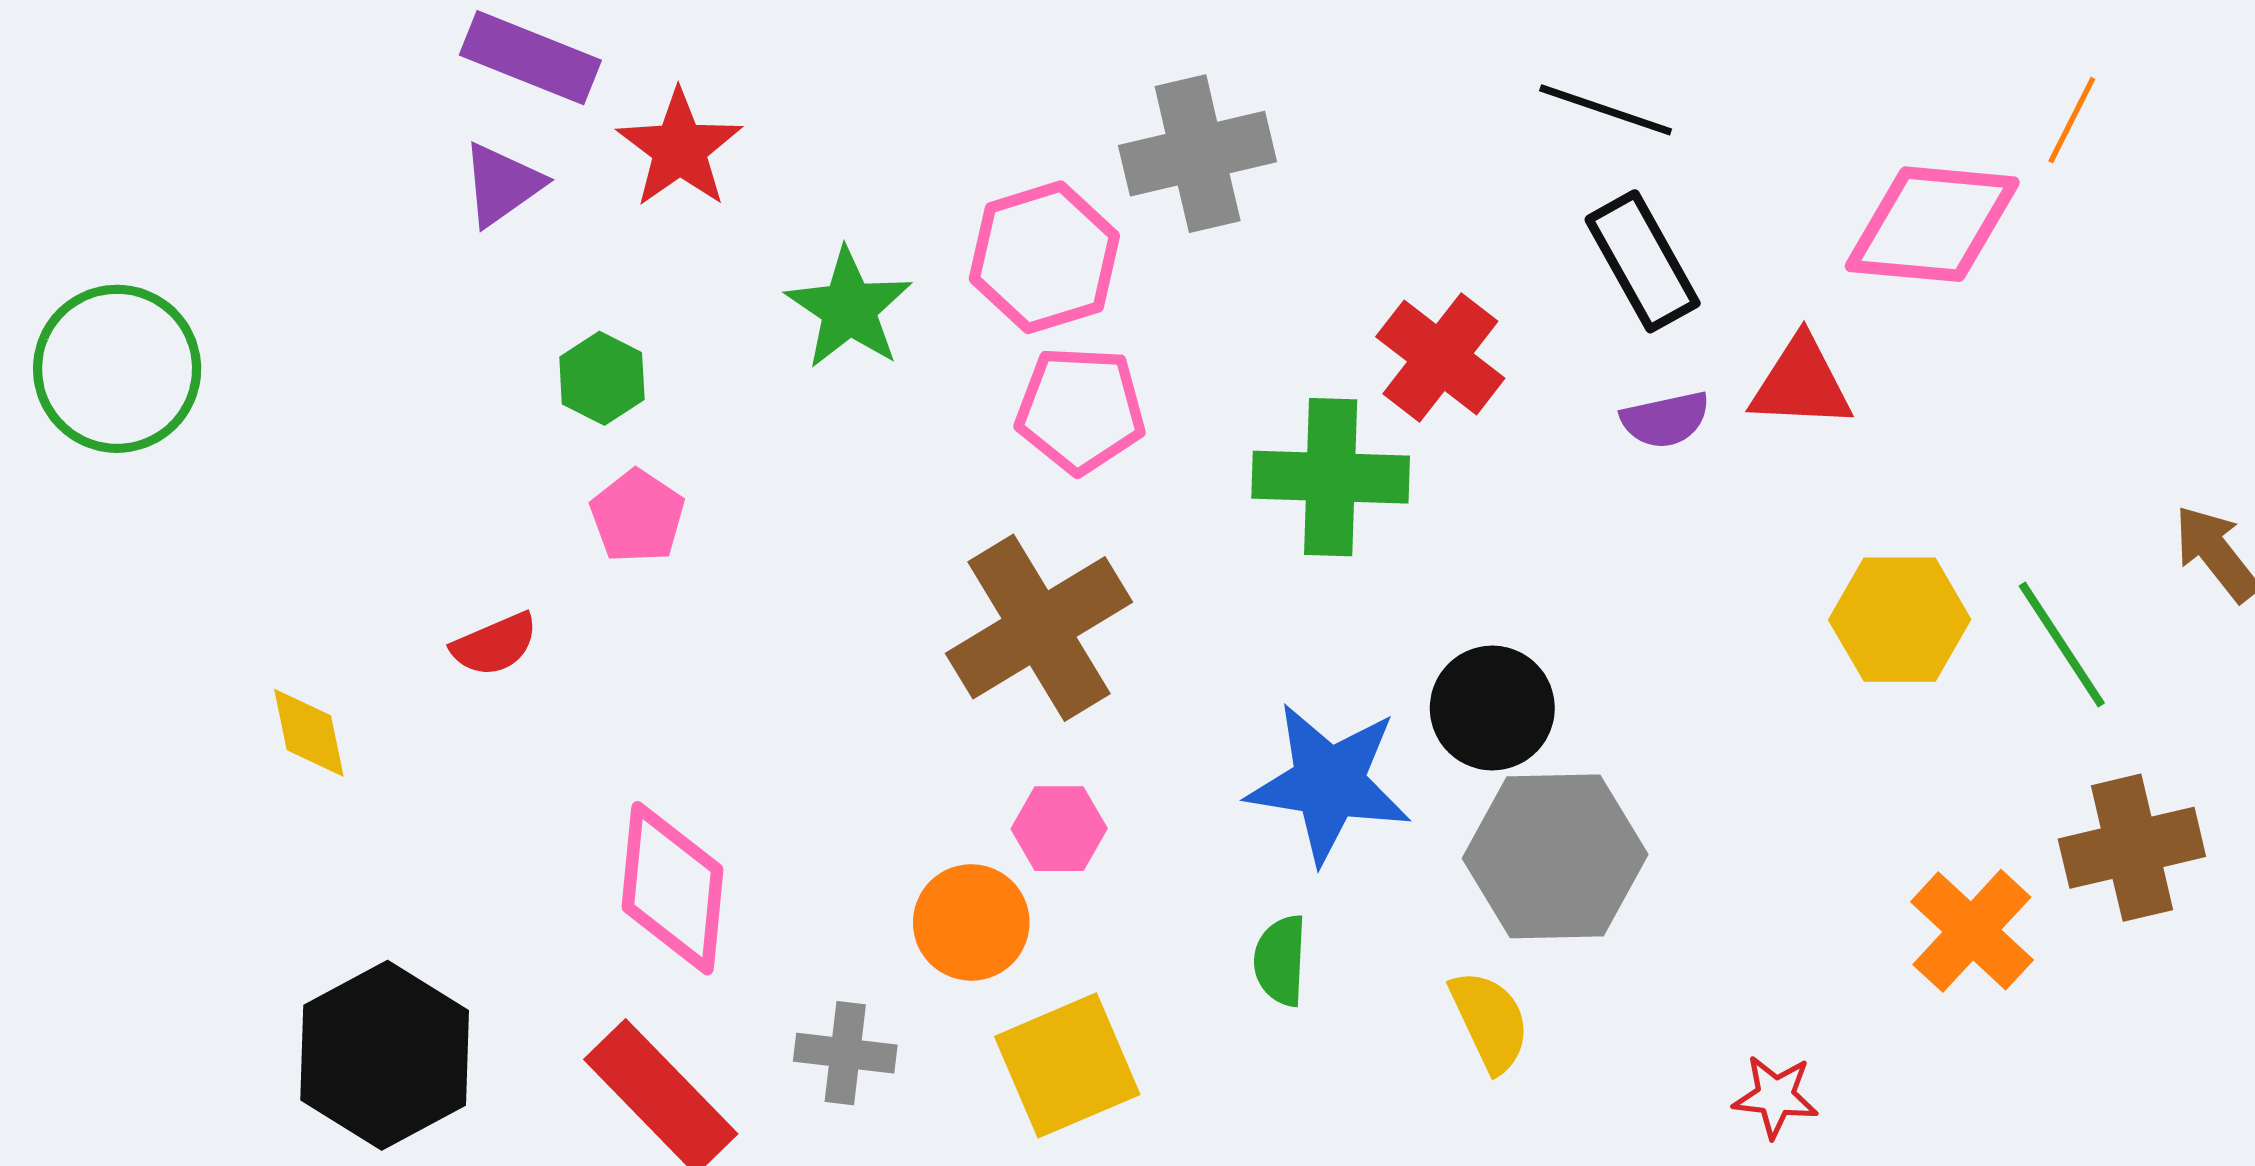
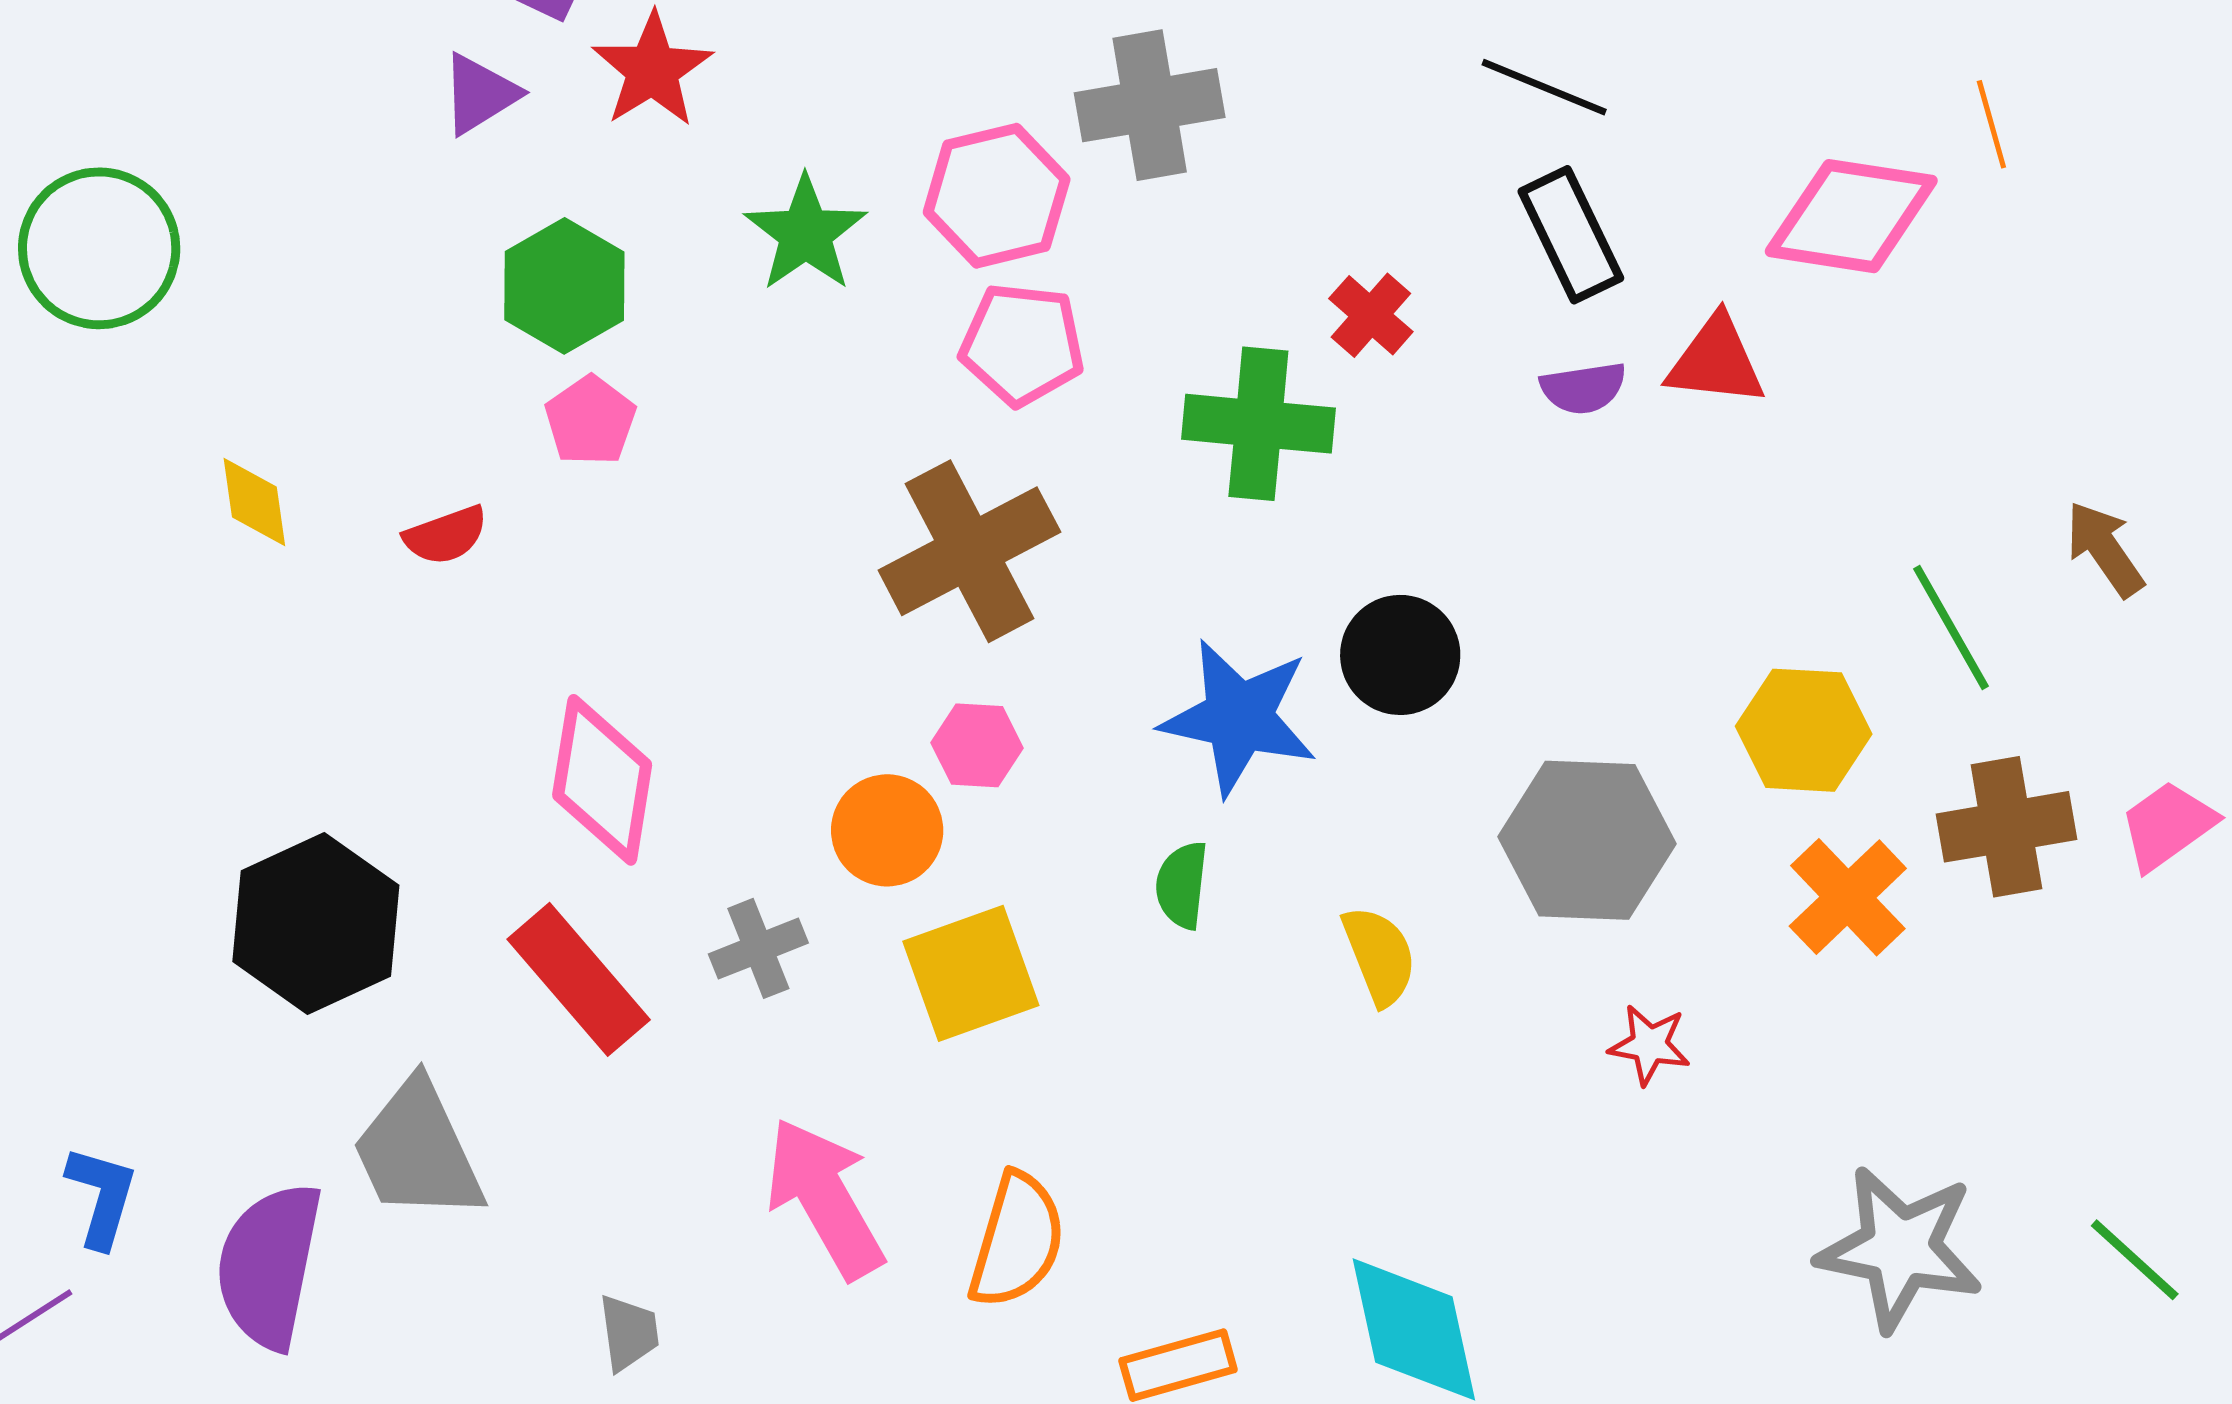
orange line: (2072, 120) -> (1991, 124), turned -46
red cross: (1440, 357) -> (1371, 315), size x0.7
green hexagon: (602, 378) -> (564, 286), size x1.5
yellow hexagon: (1900, 620) -> (1804, 730), moved
yellow diamond: (309, 733) -> (254, 502), moved
gray hexagon: (1555, 856) -> (1587, 840), moved
gray cross: (845, 1053) -> (758, 948), turned -32

